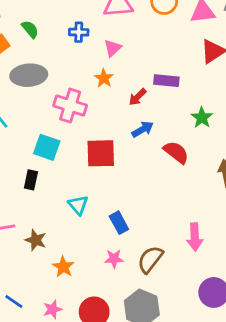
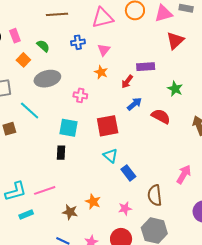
pink cross: (70, 106) -> (80, 95), size x0.6
cyan triangle: (78, 205) -> (111, 156), moved
pink arrow: (195, 237) -> (184, 174), turned -138
brown star: (36, 240) -> (70, 212), moved
pink star: (114, 259) -> (125, 208), moved
brown semicircle: (150, 259) -> (155, 195), turned -35
orange star: (63, 267) -> (93, 202), moved

